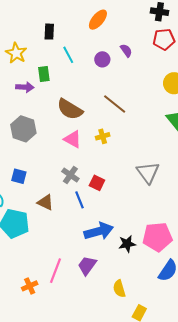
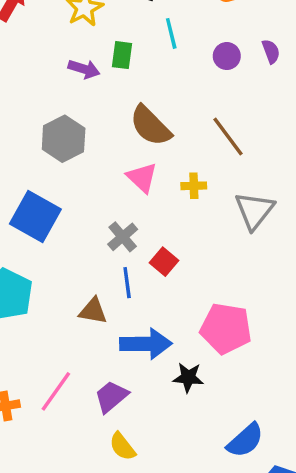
gray triangle: (148, 173) -> (254, 211), moved
blue square: (19, 176) -> (35, 216), size x1.8
brown triangle: (45, 202) -> (93, 311), moved, turned -30
pink pentagon: (157, 237) -> (226, 329), moved
yellow semicircle: (119, 289) -> (122, 446), moved, turned -36

